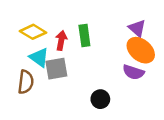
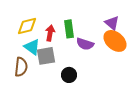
yellow diamond: (33, 32) -> (27, 26), turned -45
purple semicircle: (133, 72) -> (85, 44), moved
black circle: (100, 99) -> (69, 75), moved

